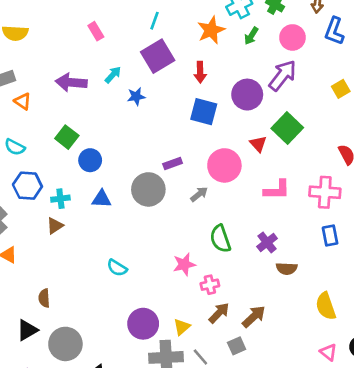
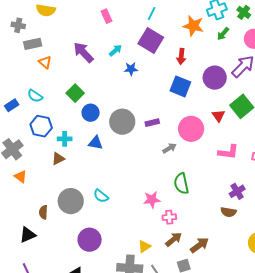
orange star: (211, 30) -> (193, 26), turned 30
purple square: (158, 56) -> (151, 41), turned -35
purple arrow: (71, 82) -> (83, 52), turned 35
gray circle: (148, 189) -> (122, 122), moved
purple cross: (267, 242) -> (237, 191), moved
purple circle: (143, 324) -> (90, 240), moved
gray circle: (65, 344) -> (71, 201), moved

